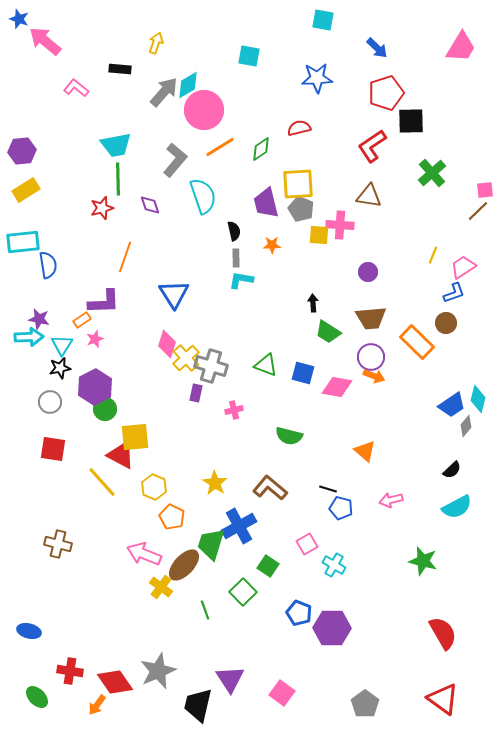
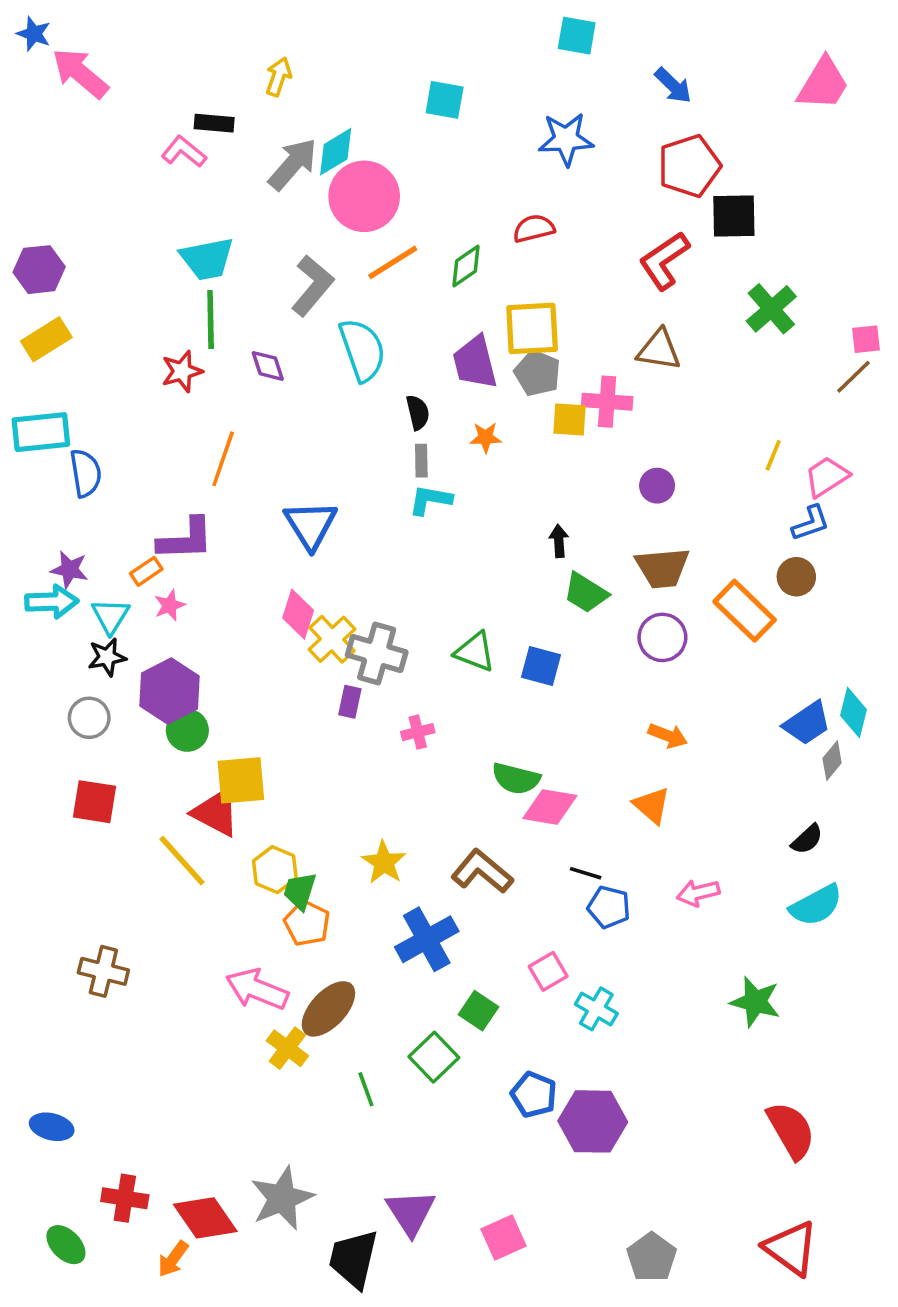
pink L-shape: (76, 88) -> (184, 152), moved
orange arrow: (374, 376) -> (668, 736), moved
pink diamond: (337, 387) -> (550, 807), moved
green trapezoid: (211, 544) -> (300, 891), moved, size x0.7
pink square: (282, 693) -> (503, 1237), turned 30

